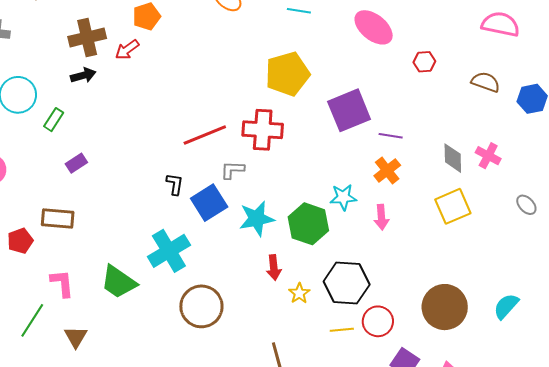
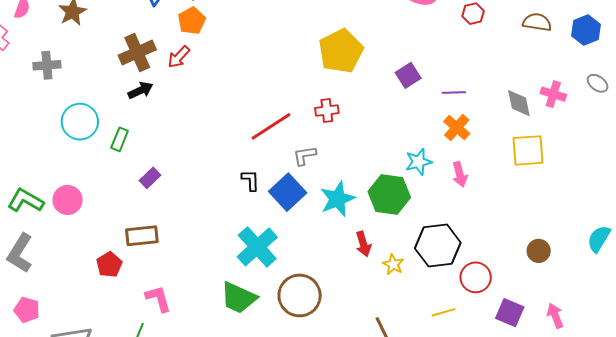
purple square: (349, 110) -> (408, 75), size x0.6
red cross: (263, 130) -> (327, 110), size x0.6
gray ellipse: (526, 205) -> (598, 83), moved
yellow square: (453, 206) -> (528, 150), turned 30
green trapezoid: (119, 282) -> (239, 298), moved
brown circle: (445, 307) -> (539, 251), size x0.5
yellow line: (342, 330) -> (444, 312), moved

